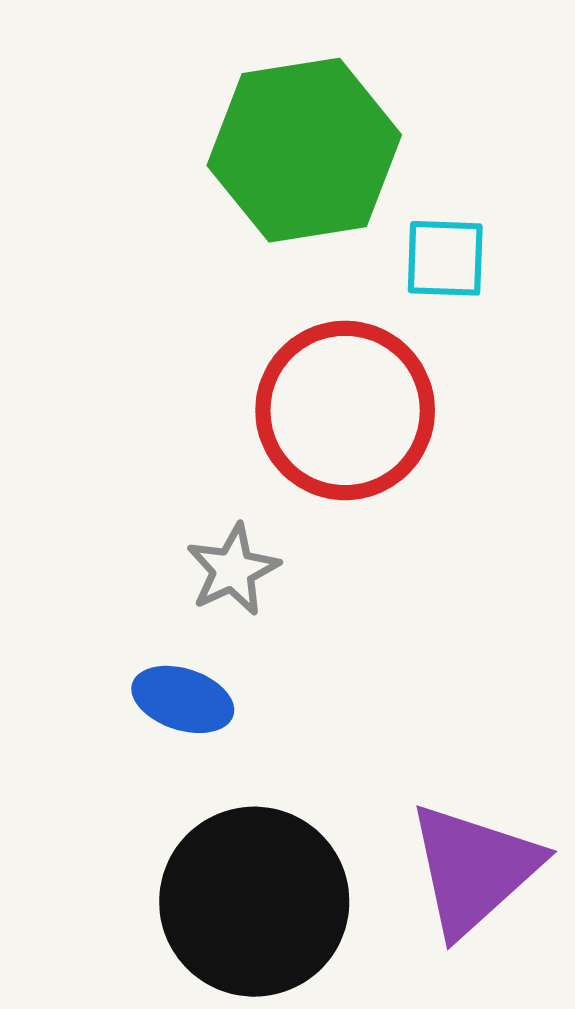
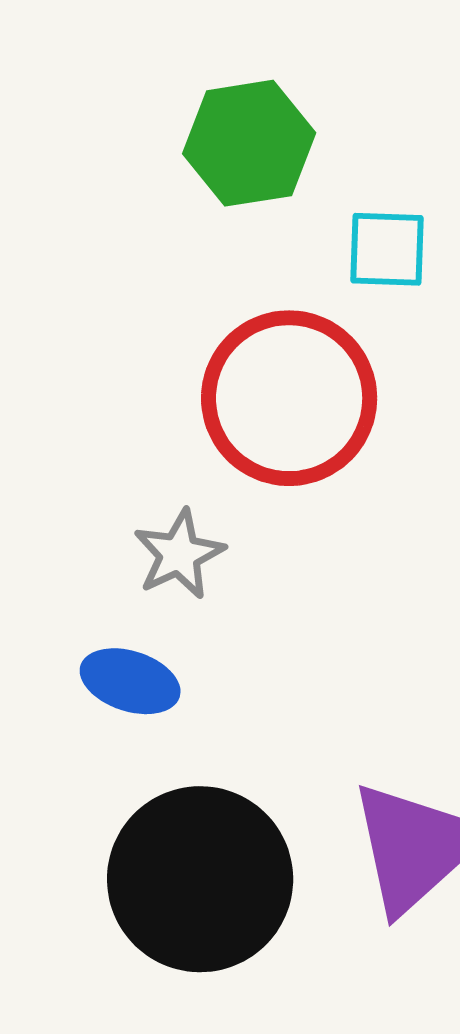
green hexagon: (304, 150) -> (249, 143), size x0.7

